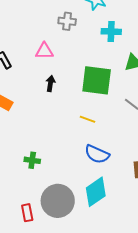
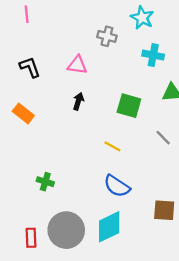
green square: (97, 80) -> (129, 106), size x0.7

